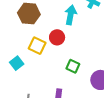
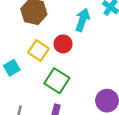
green square: (73, 66) -> (57, 81), moved, size x1.5

